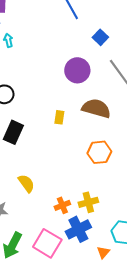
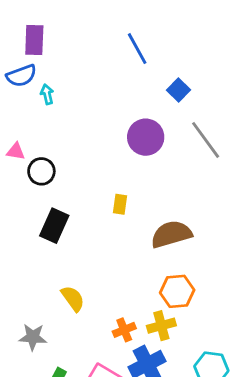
brown semicircle: (96, 108) -> (171, 234), moved, turned -32
orange hexagon: (99, 152) -> (177, 291), moved

